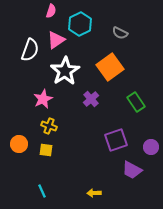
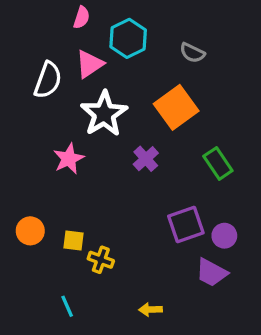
yellow cross: (49, 126) -> (101, 260), moved
purple circle: (151, 147) -> (224, 236), moved

